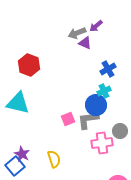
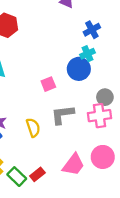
gray L-shape: (88, 120) -> (62, 115), moved
pink cross: (102, 143) -> (99, 116), moved

